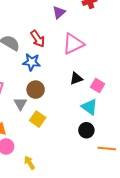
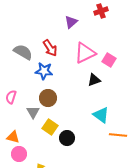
black triangle: (76, 78) -> (94, 80), moved
pink square: (98, 86) -> (109, 60), moved
black circle: (86, 130) -> (67, 138), moved
orange line: (107, 149) -> (118, 135), moved

